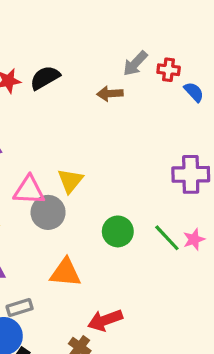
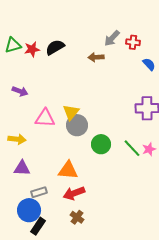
blue semicircle: (194, 92) -> (149, 64), moved
gray circle: (48, 212) -> (77, 125), moved
red arrow: (105, 320) -> (74, 193), moved

